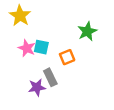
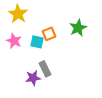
pink star: (27, 48) -> (14, 41), moved
orange square: (67, 57) -> (49, 34), moved

